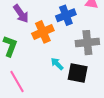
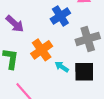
orange cross: (43, 32) -> (42, 50), moved

